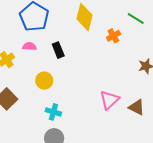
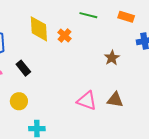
orange cross: (113, 36) -> (64, 36), moved
pink triangle: (109, 100) -> (87, 101), turned -40

